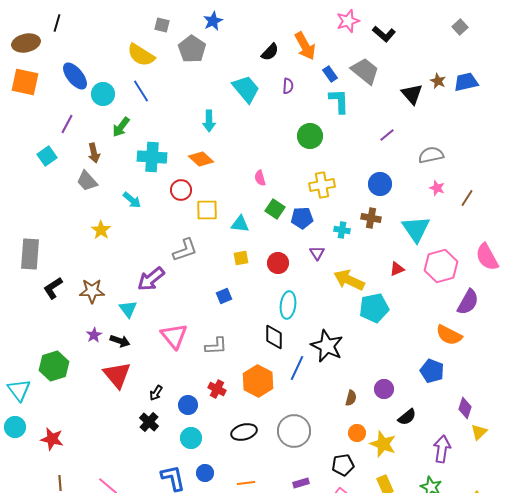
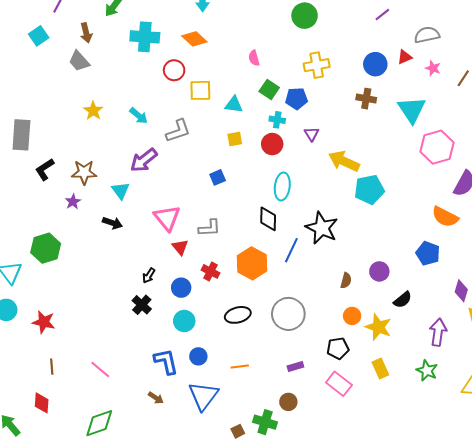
cyan arrow: (132, 200) -> (139, 116), moved
cyan cross: (342, 230) -> (277, 120), moved
red triangle: (397, 269) -> (405, 57), moved
purple star: (94, 335) -> (73, 202), moved
red triangle: (117, 375) -> (180, 247), moved, size x0.6

